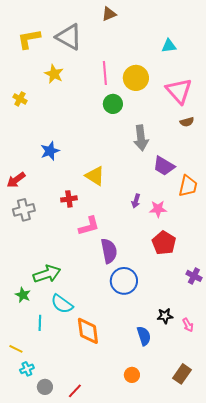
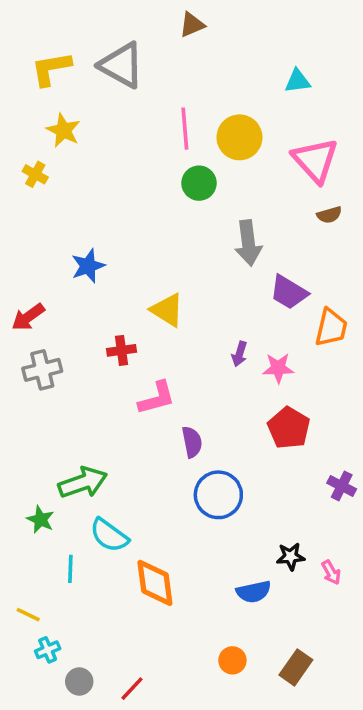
yellow star: (54, 74) -> (63, 130), moved
purple semicircle: (109, 251) -> (192, 442), size x0.7
blue semicircle: (144, 336) -> (254, 592), turned 96
brown rectangle: (182, 374) -> (296, 667), moved

